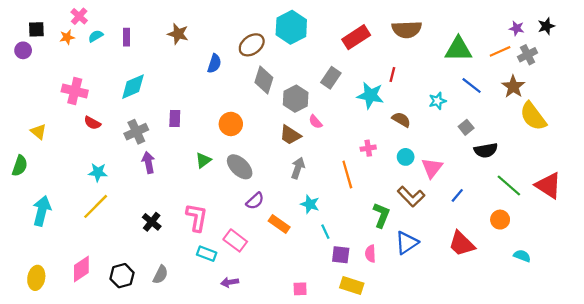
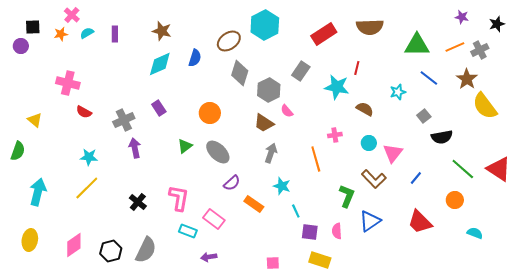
purple star: (517, 28) -> (462, 17), moved
cyan diamond: (133, 87) -> (160, 64), moved
purple rectangle: (175, 118) -> (159, 108), turned -35
gray semicircle: (160, 275) -> (146, 250), size x1.5
yellow ellipse: (36, 278) -> (30, 240), moved

